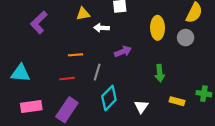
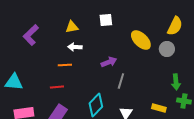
white arrow: (101, 28) -> (75, 47), moved
yellow ellipse: (158, 28) -> (141, 40), turned -45
gray line: (97, 72) -> (121, 81), moved
green arrow: (160, 73) -> (176, 82), moved

